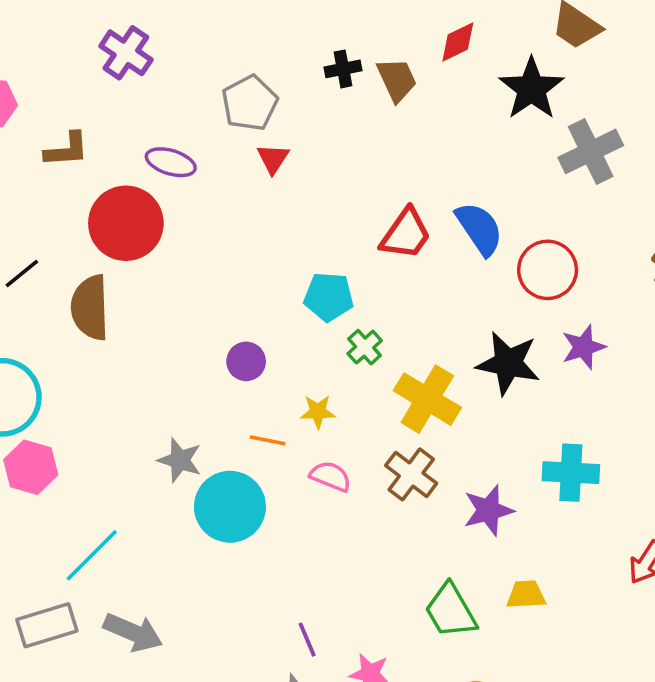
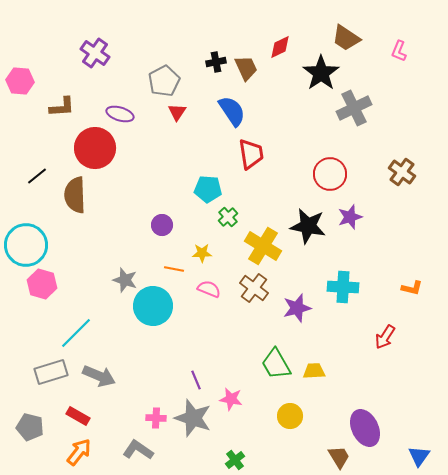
blue semicircle: (479, 229) -> (232, 111), moved
red trapezoid: (406, 234) -> (251, 154), turned -44
yellow trapezoid: (526, 595) -> (314, 371), moved

